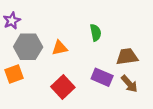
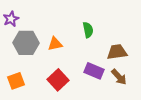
orange square: (14, 74) -> (16, 81), moved

